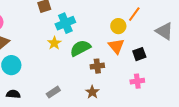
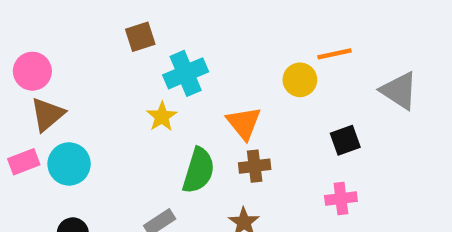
orange line: (134, 14) -> (334, 54), turned 42
orange triangle: (116, 46) -> (244, 123), moved
green semicircle: (80, 48) -> (199, 170), moved, turned 135

